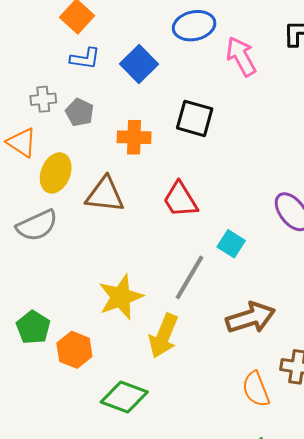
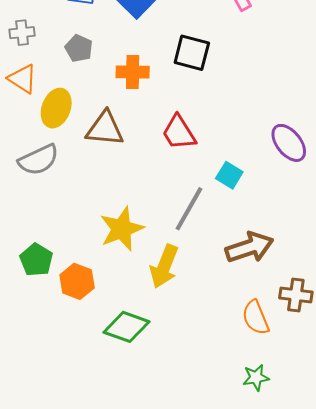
gray cross: (43, 99) -> (22, 33), moved

